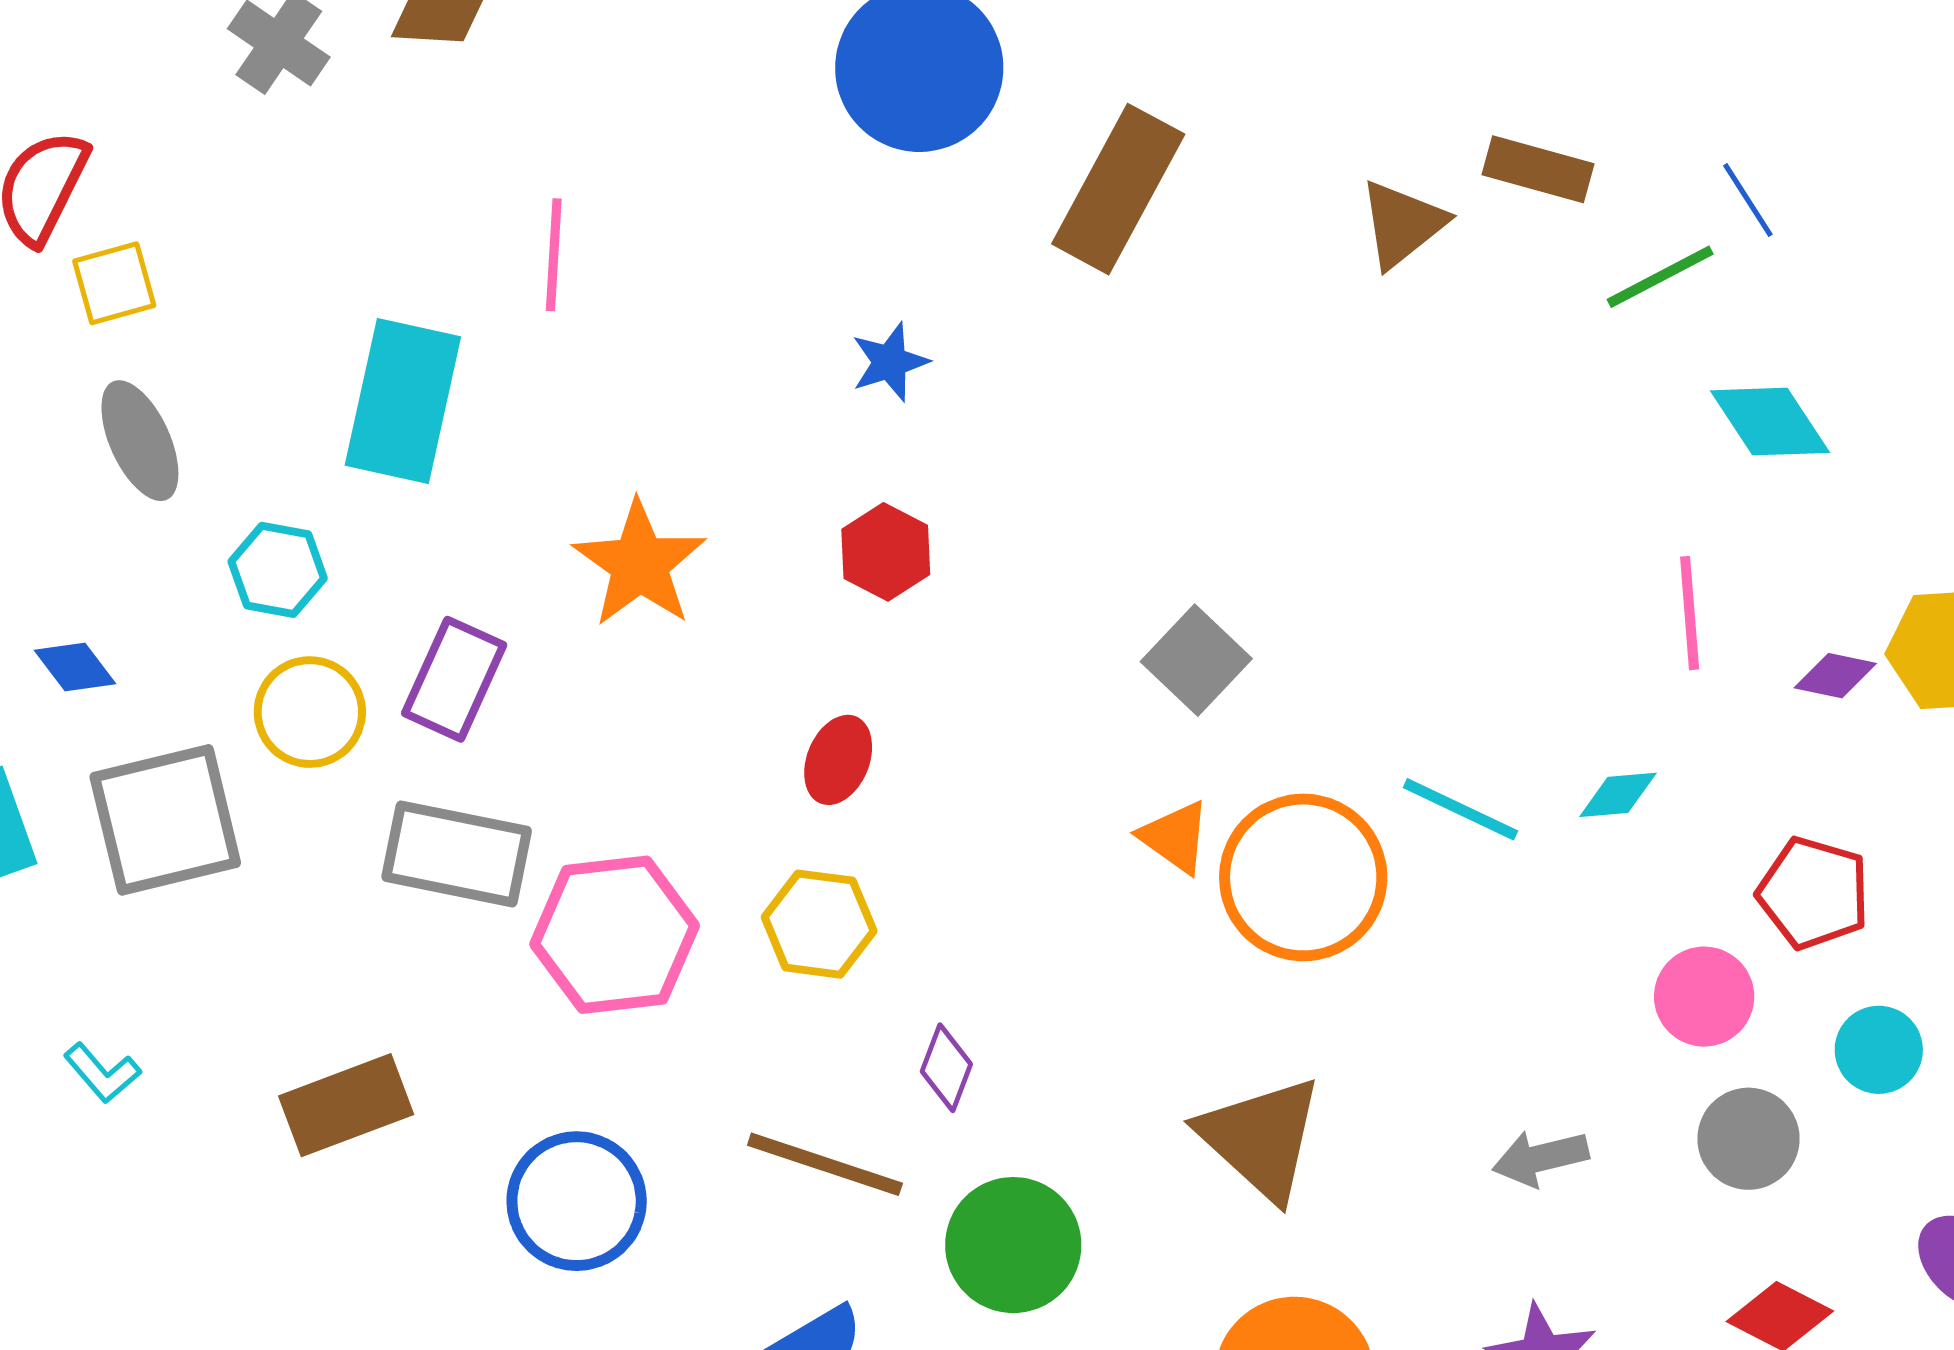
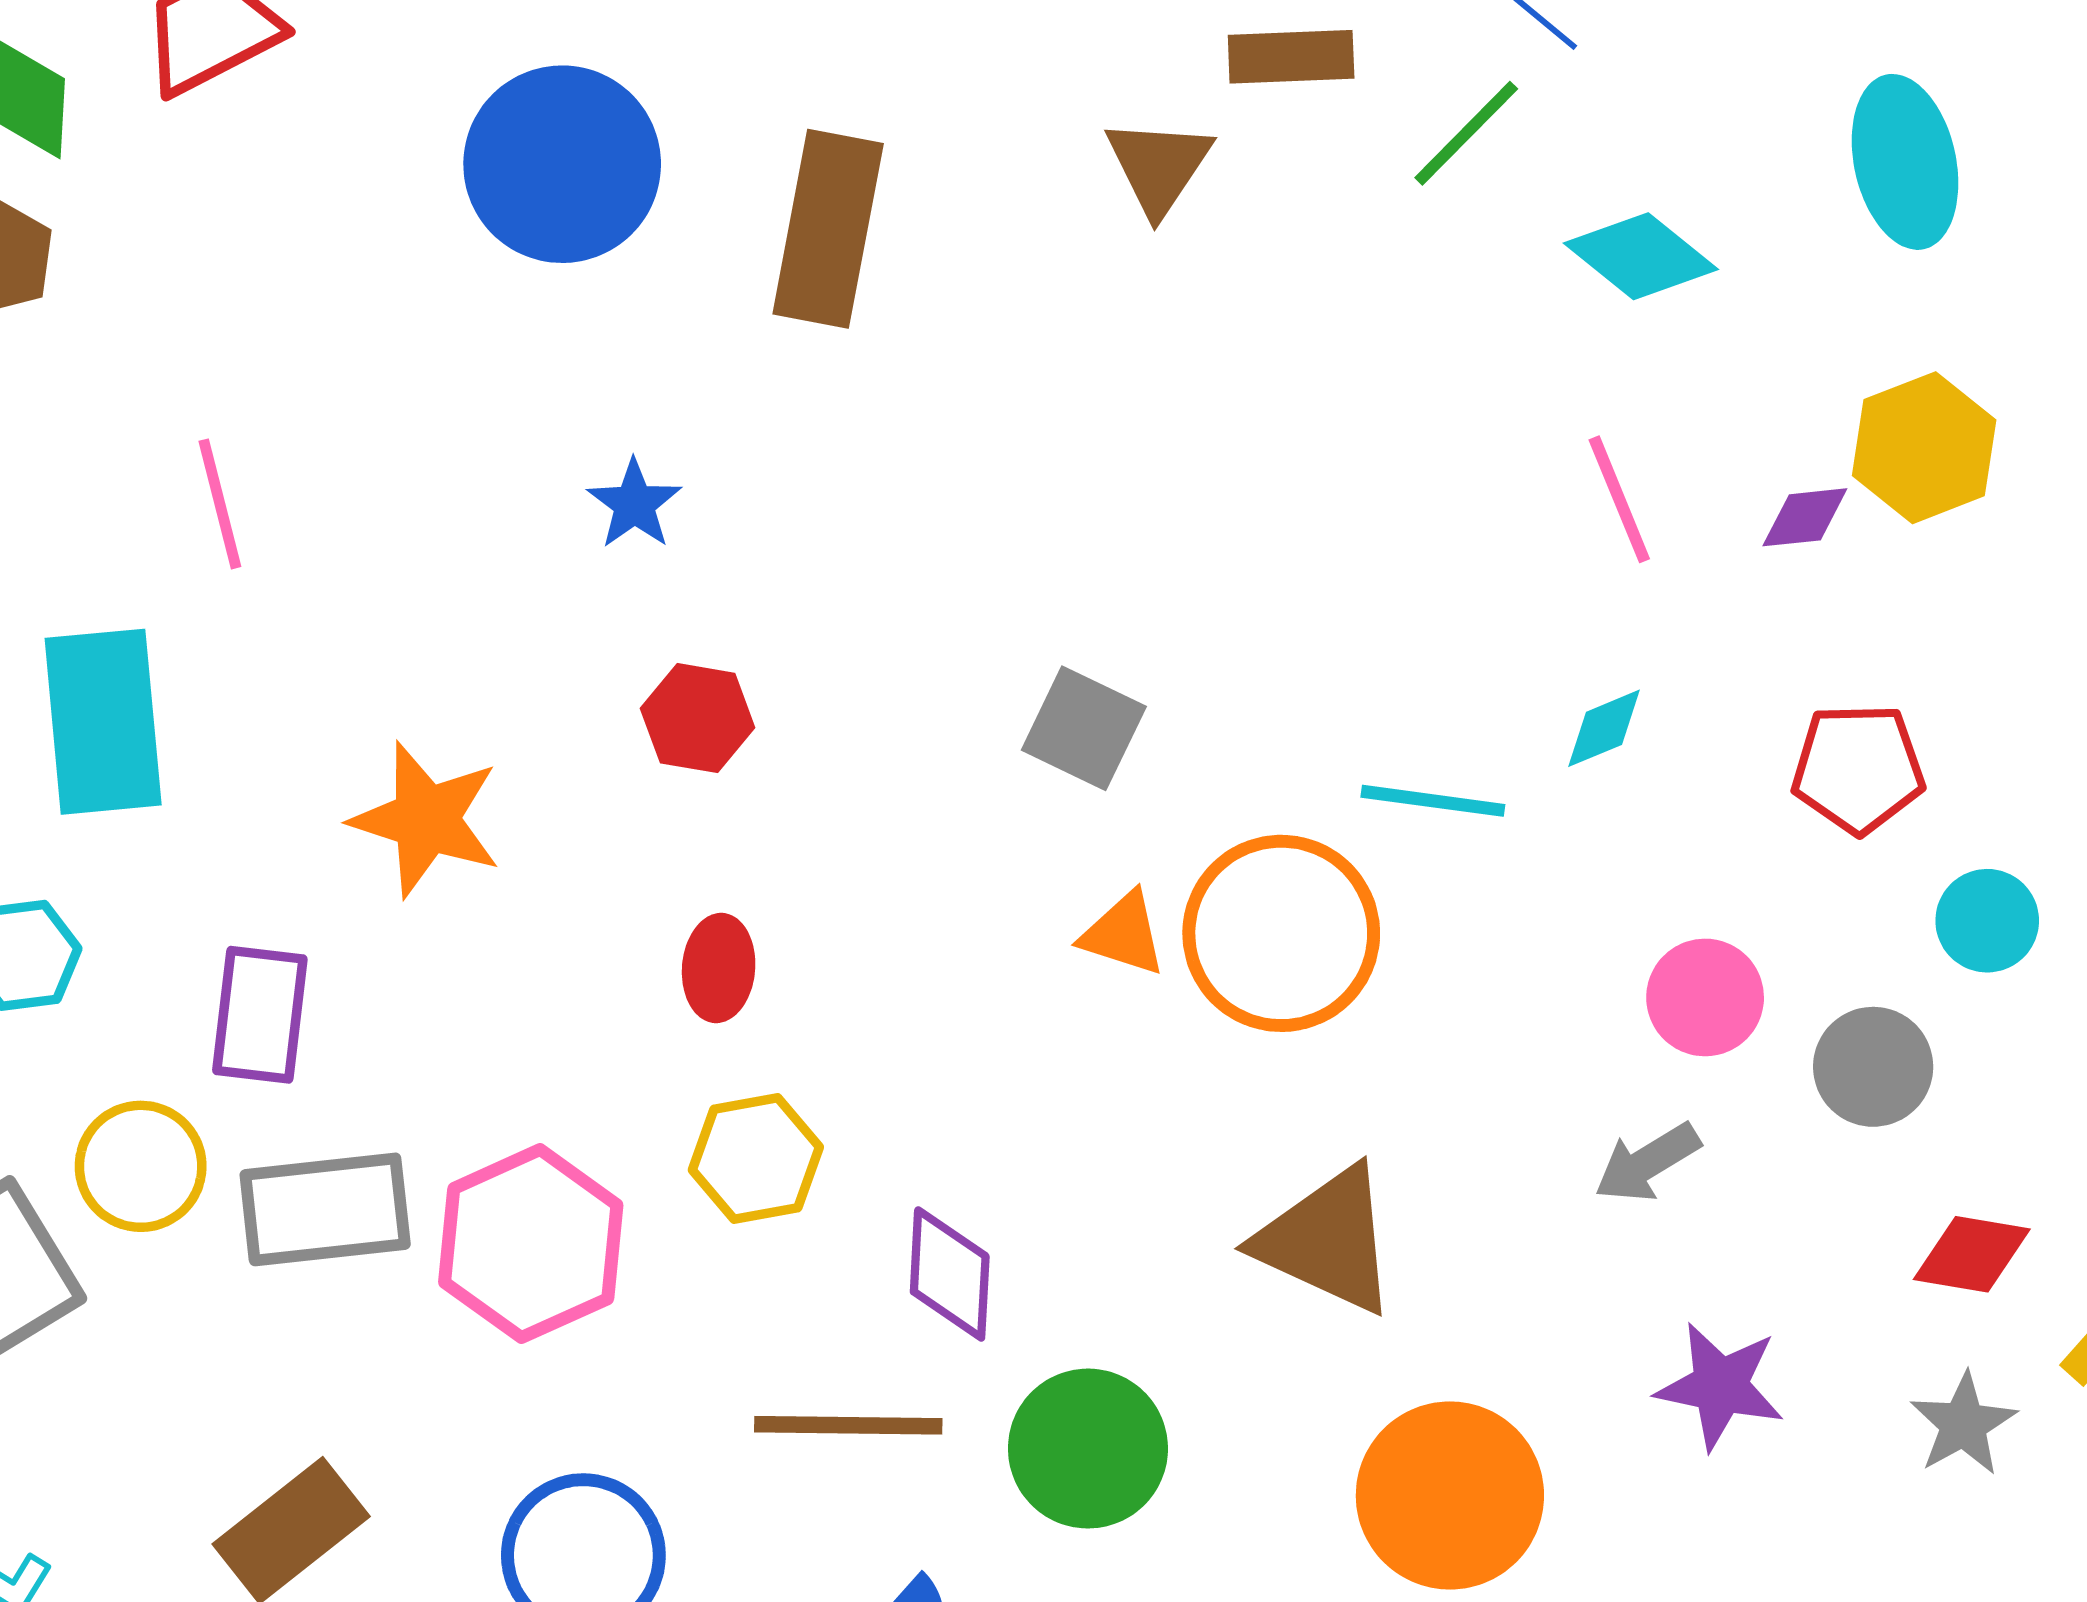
yellow circle: (310, 712) -> (141, 1166), moved
pink circle: (1704, 997) -> (1705, 997), moved
purple diamond: (946, 1068) -> (950, 1274), size x1.4

